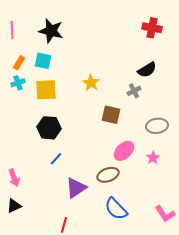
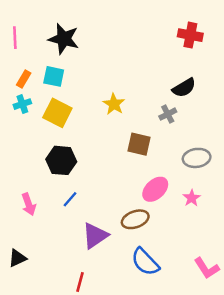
yellow square: (46, 90) -> (57, 113), turned 30
pink arrow: (14, 178) -> (29, 204), moved

